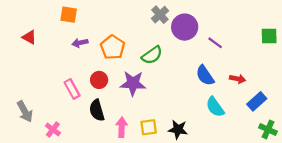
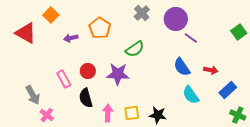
orange square: (69, 15) -> (51, 15), moved, turned 35
purple circle: (185, 27) -> (176, 19), moved
green square: (269, 36) -> (239, 32), turned -35
red triangle: (29, 37) -> (26, 33), size x1.6
orange pentagon: (113, 47) -> (100, 28), moved
gray arrow: (25, 111) -> (33, 95), moved

